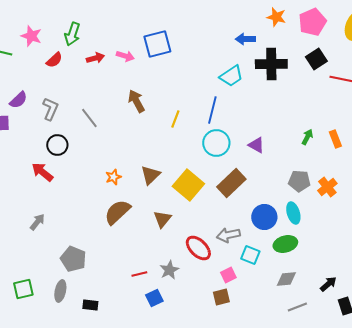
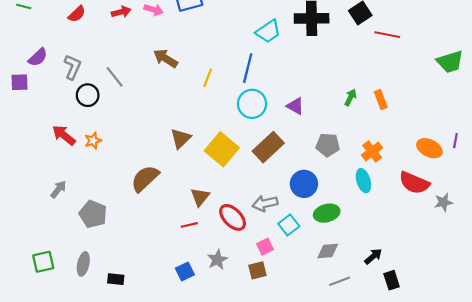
brown arrow: (136, 101) -> (165, 58), turned -30
black circle: (57, 145) -> (88, 95), moved
orange star: (113, 177) -> (93, 141), moved
gray pentagon: (299, 181) -> (328, 145), moved
cyan ellipse: (293, 213) -> (363, 181), moved
brown triangle: (162, 219) -> (200, 197), moved
cyan square: (250, 255) -> (289, 225), turned 30
gray pentagon: (73, 259) -> (93, 214), moved
gray star: (169, 270) -> (217, 260), moved
red line: (139, 274) -> (189, 225), moved

